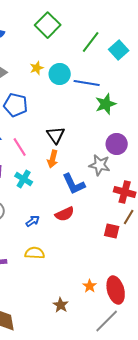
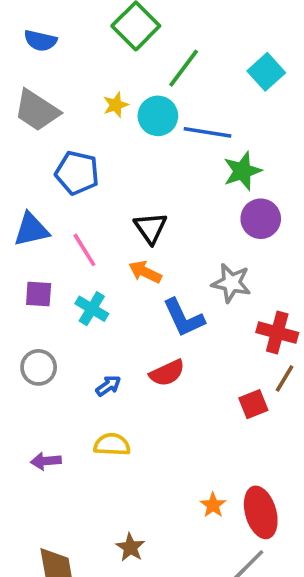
green line: (91, 42) -> (184, 68), moved
purple circle: (117, 144) -> (261, 219), moved
orange arrow: (53, 159) -> (145, 272), turned 102
red square: (112, 231) -> (253, 404), turned -35
brown star: (61, 305) -> (130, 547), moved

